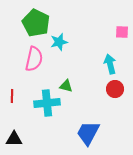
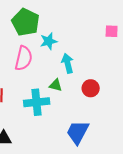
cyan arrow: (110, 64) -> (68, 63), moved
red circle: (115, 89) -> (91, 88), moved

